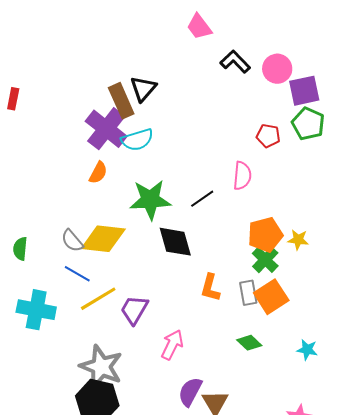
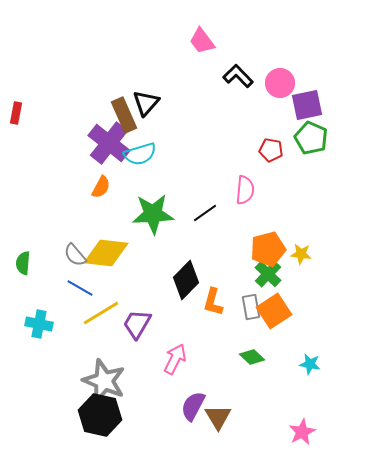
black diamond: (175, 242) -> (186, 280), moved, turned 60
cyan cross: (36, 310) -> (39, 324), size x0.7

